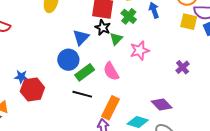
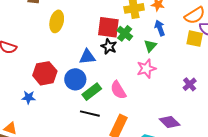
green cross: (129, 16) -> (125, 33), moved
blue triangle: (81, 37) -> (87, 57), turned 42
green triangle: (116, 39) -> (150, 46), moved
red hexagon: (32, 90) -> (45, 73), moved

